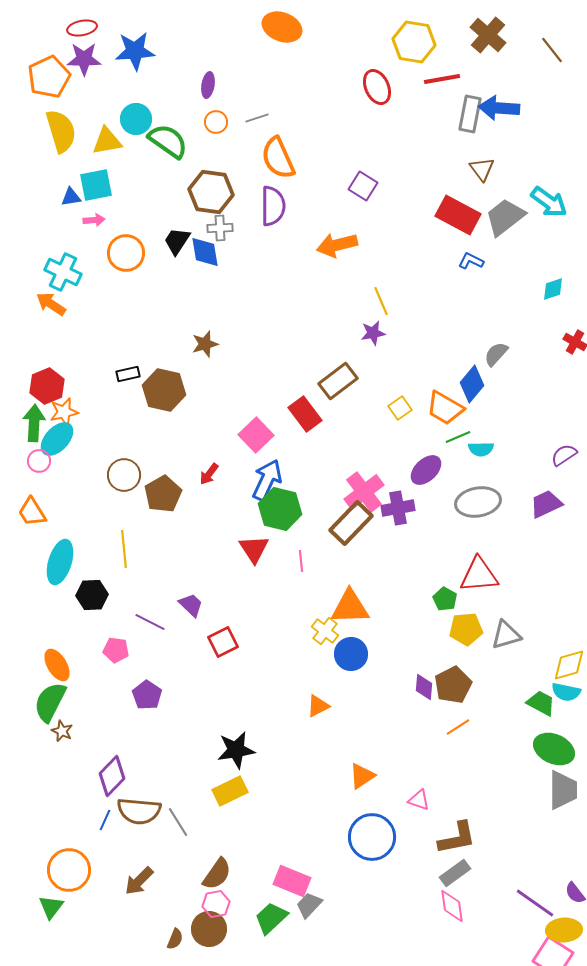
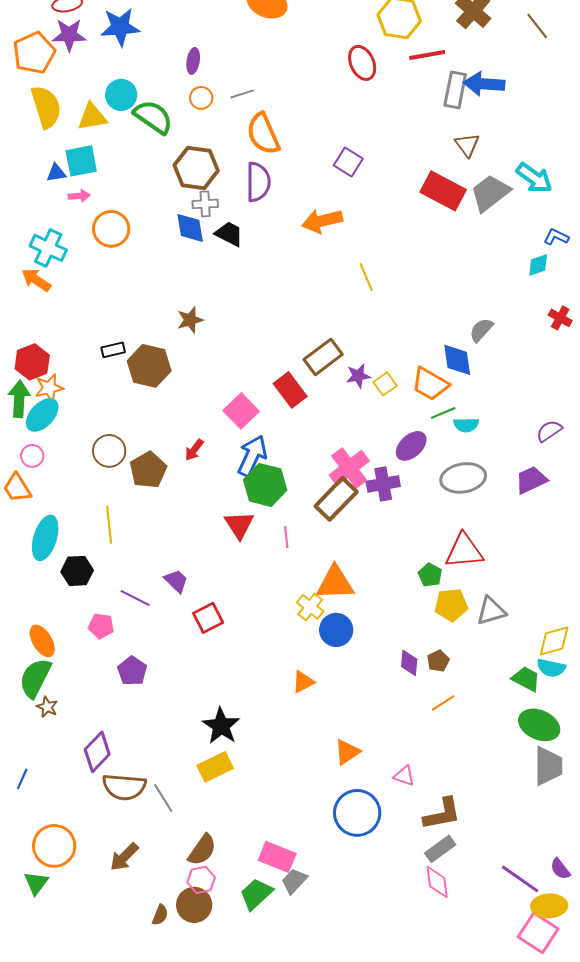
black trapezoid: (177, 241) -> (229, 234), moved, turned 84
blue L-shape: (471, 261) -> (556, 237), moved
purple star: (373, 333) -> (358, 376), moved
blue diamond: (472, 384) -> (457, 360), turned -48
pink circle: (39, 461) -> (32, 456), moved
brown pentagon: (453, 685) -> (438, 661), size x0.6
black star: (236, 750) -> (221, 726), turned -30
blue line: (105, 820) -> (22, 779), moved

